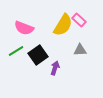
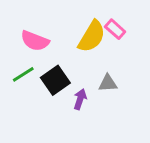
gray triangle: (80, 50) -> (108, 83), moved

